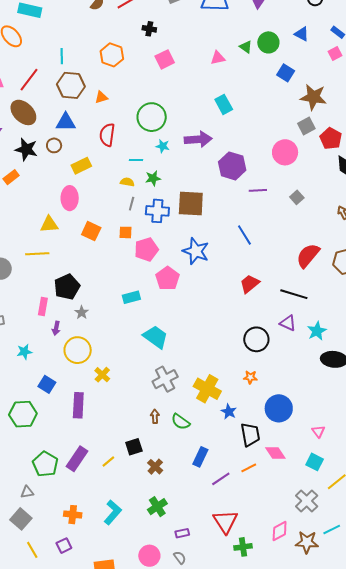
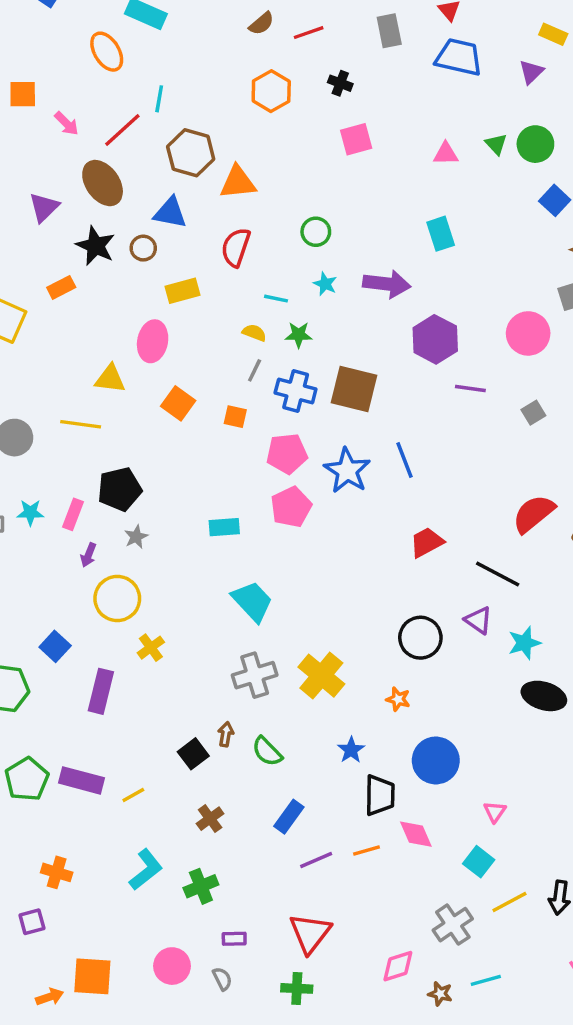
orange hexagon: (112, 55) -> (271, 91), moved
cyan line: (62, 56) -> (159, 99), moved
orange triangle: (101, 97) -> (238, 182), size x1.6
green circle: (152, 117) -> (316, 232), size x0.6
blue line: (244, 235) -> (405, 460), moved
pink pentagon: (146, 249) -> (287, 454), moved
cyan star: (24, 352) -> (30, 512), moved
yellow cross: (207, 389) -> (321, 676), moved
black square: (134, 447) -> (193, 754), moved, turned -30
purple rectangle: (77, 459) -> (81, 780), turned 60
cyan L-shape: (113, 512) -> (146, 870), moved
brown star: (307, 542) -> (440, 994), size x0.6
green cross: (243, 547) -> (297, 988), moved

